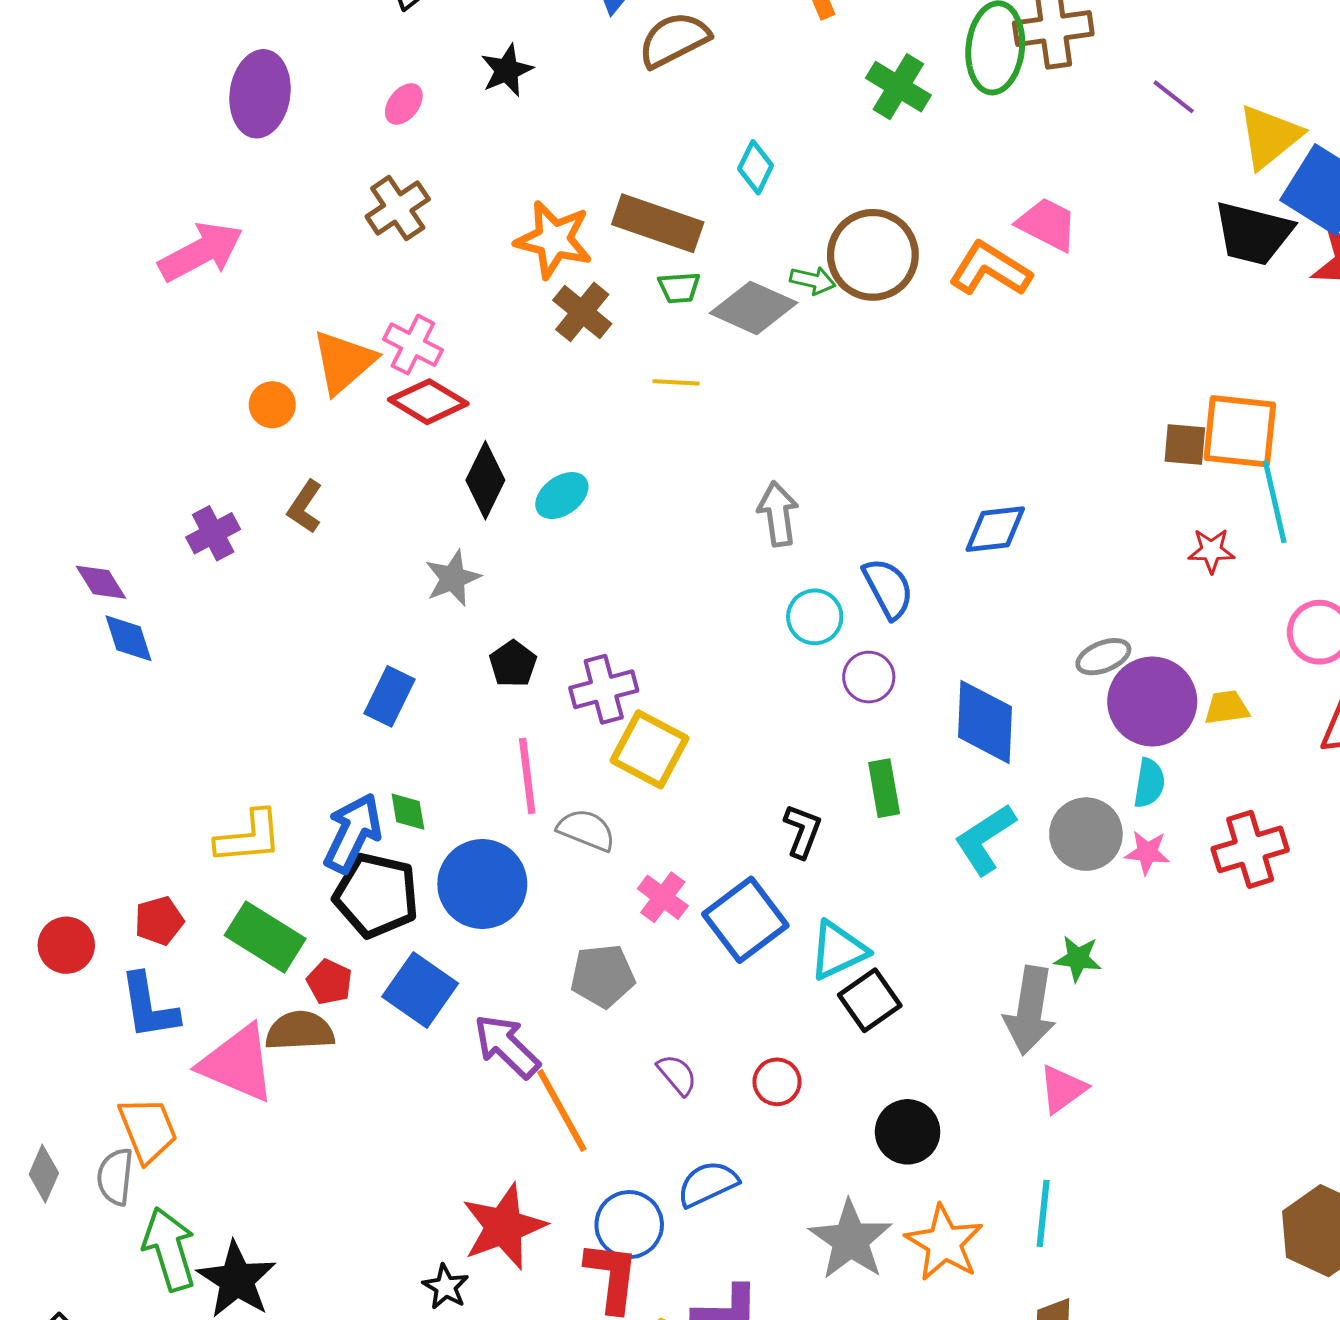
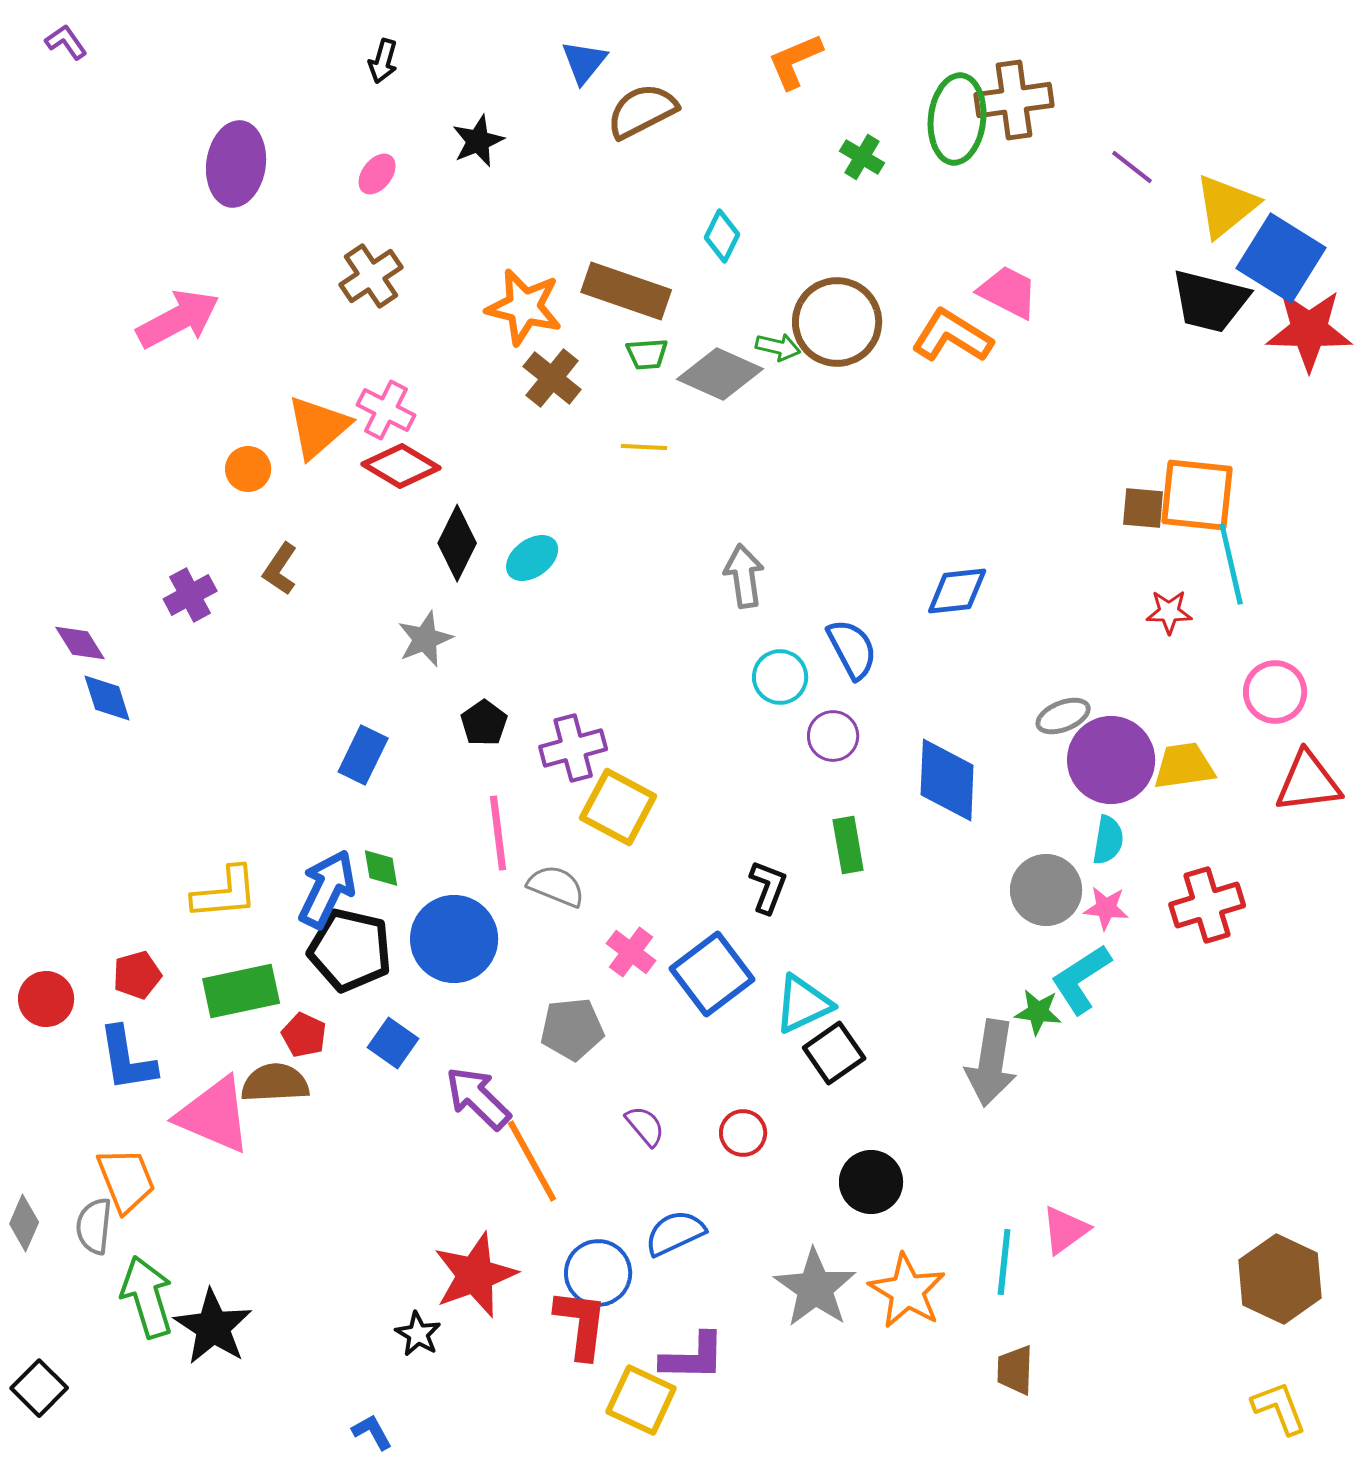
green cross: (898, 87) -> (862, 157), size x0.7
yellow trapezoid: (1227, 708) -> (1184, 766), size x1.4
cyan L-shape: (985, 839) -> (1081, 979), moved
green rectangle: (265, 937) -> (241, 991), turned -44
blue square: (420, 990) -> (393, 1043), size x0.7
pink triangle: (1063, 1089) -> (1065, 1230), moved

